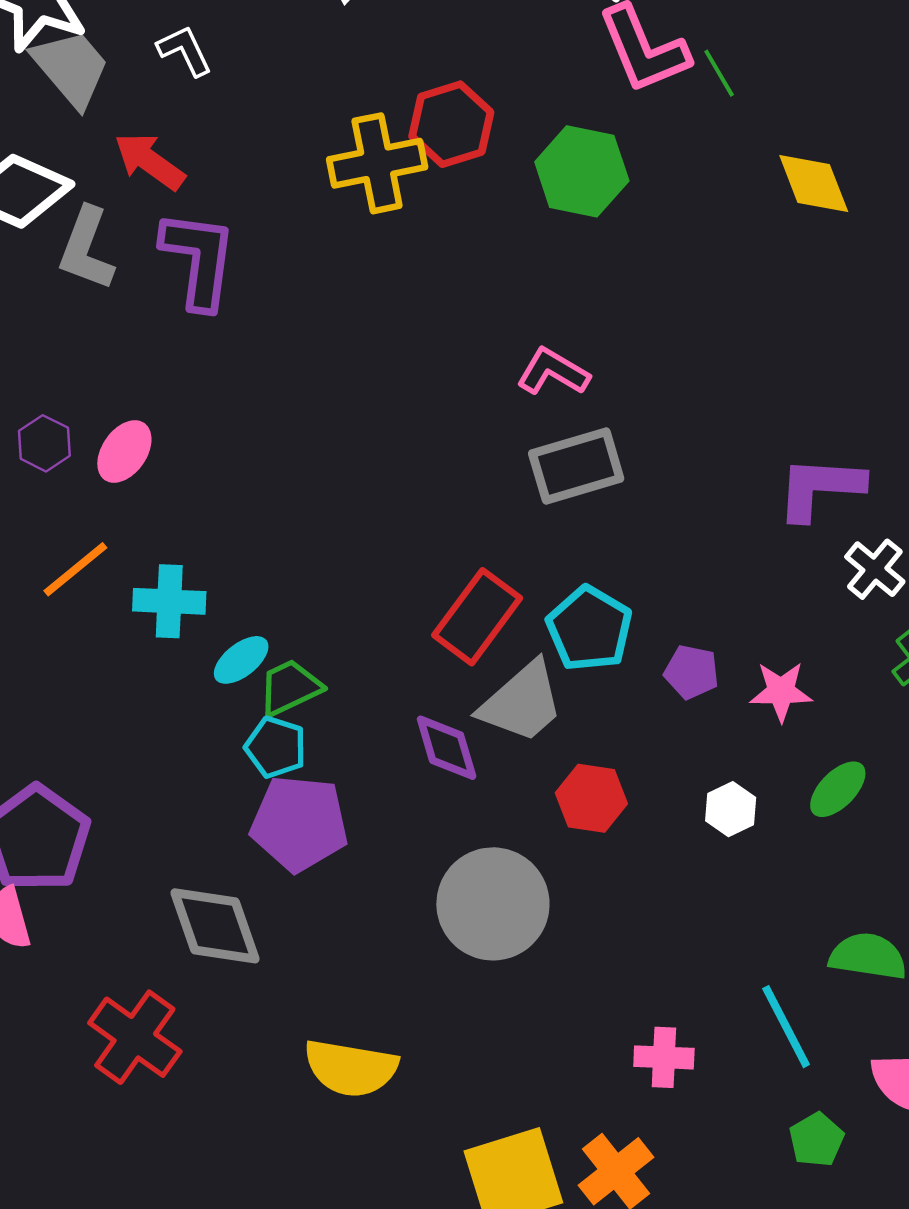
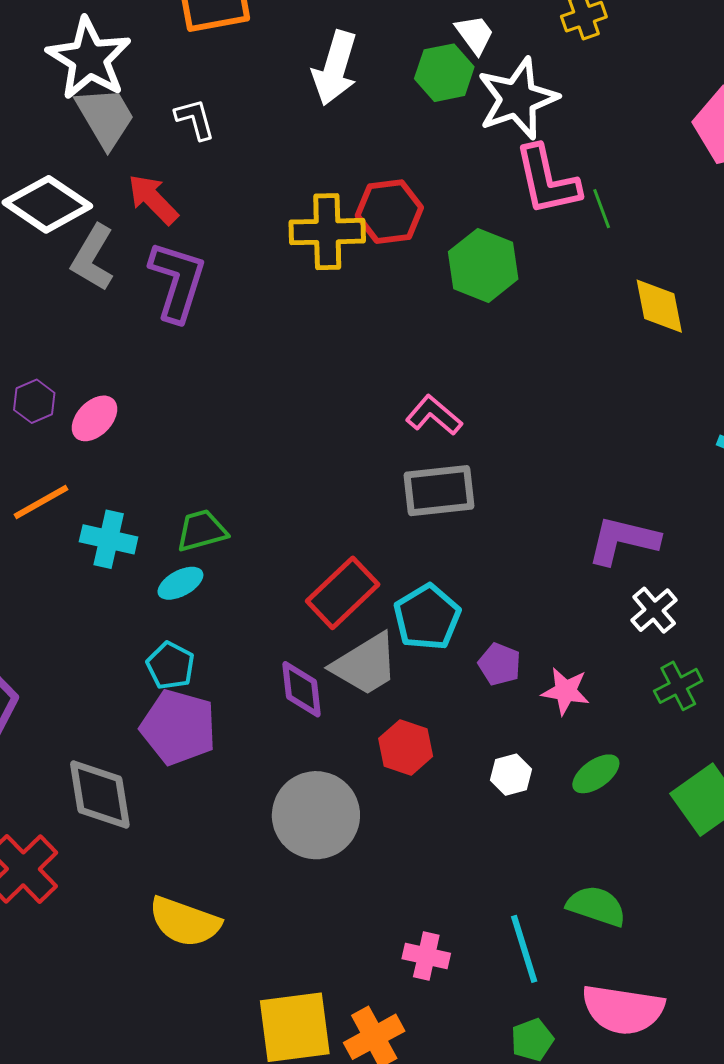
cyan ellipse: (241, 660) -> (180, 583), moved
green trapezoid: (290, 688) -> (202, 531), moved

